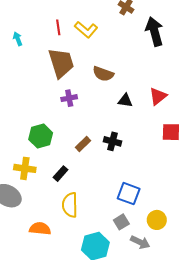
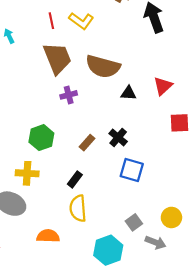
brown semicircle: (103, 74) -> (103, 66), size x1.5
black cross: (112, 141) -> (118, 137), turned 30
black rectangle: (60, 174) -> (75, 179), moved
blue square: (129, 194) -> (132, 170), moved

